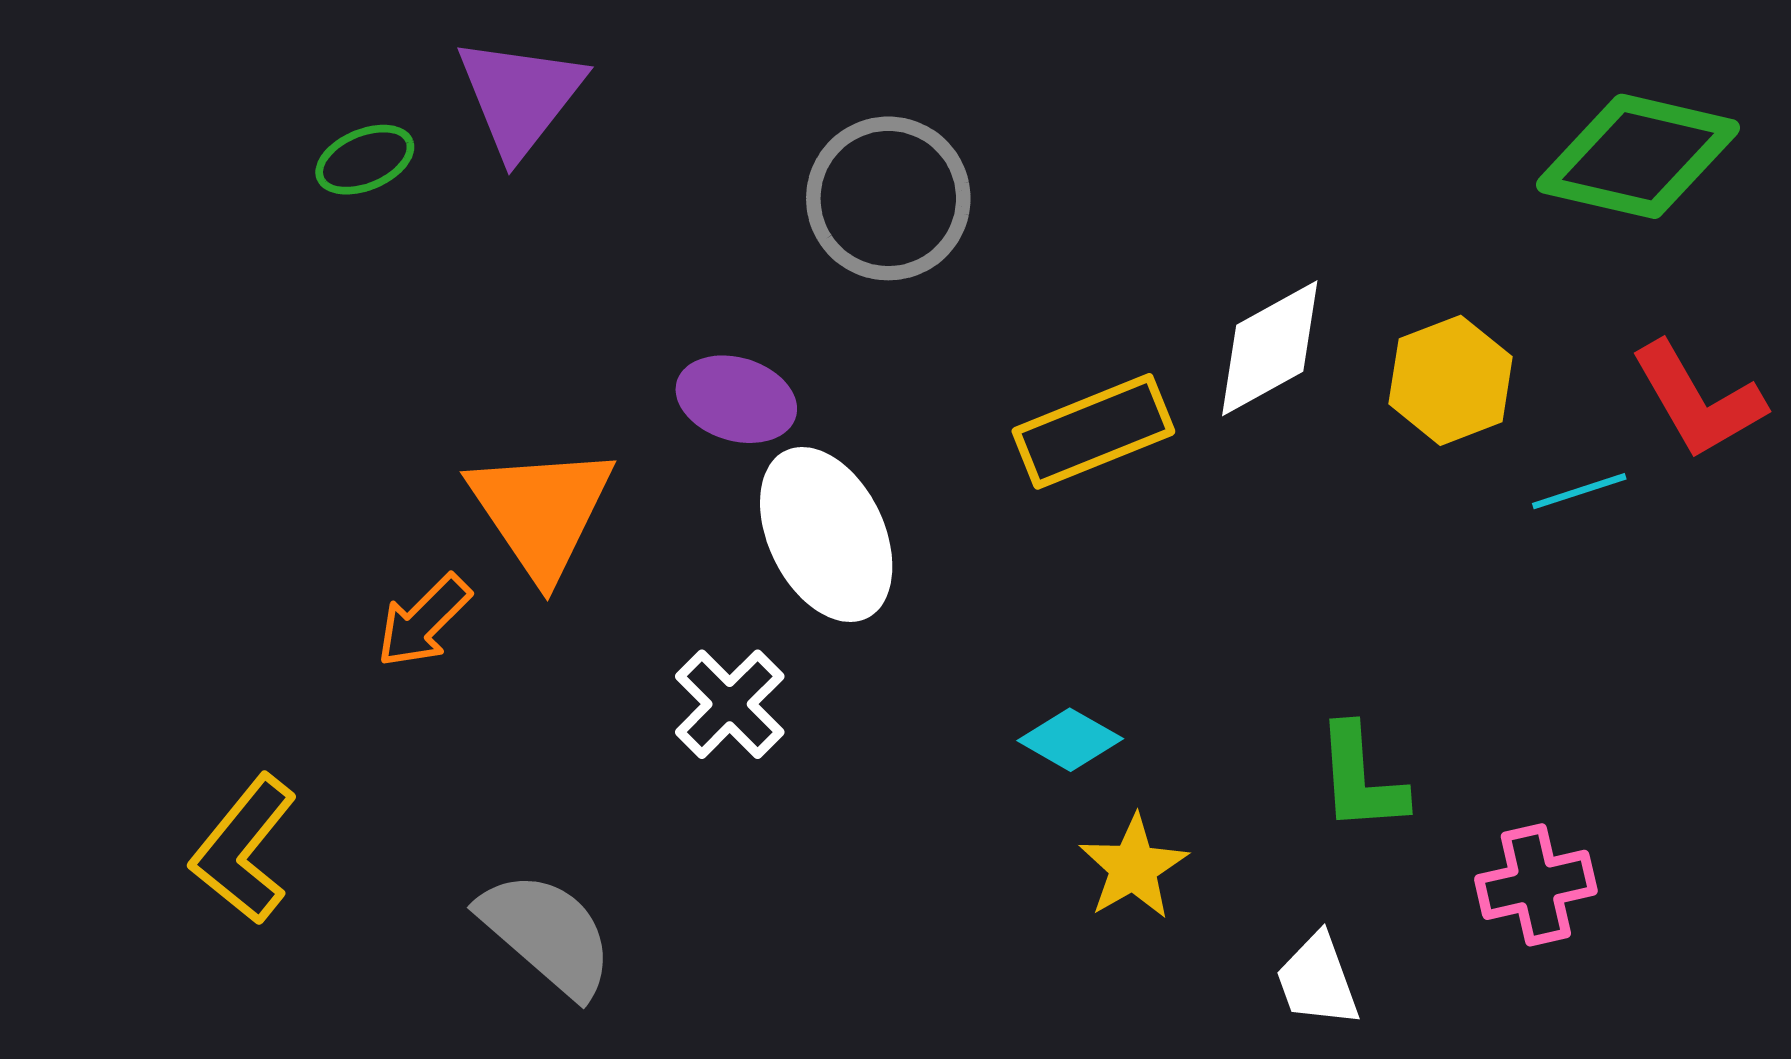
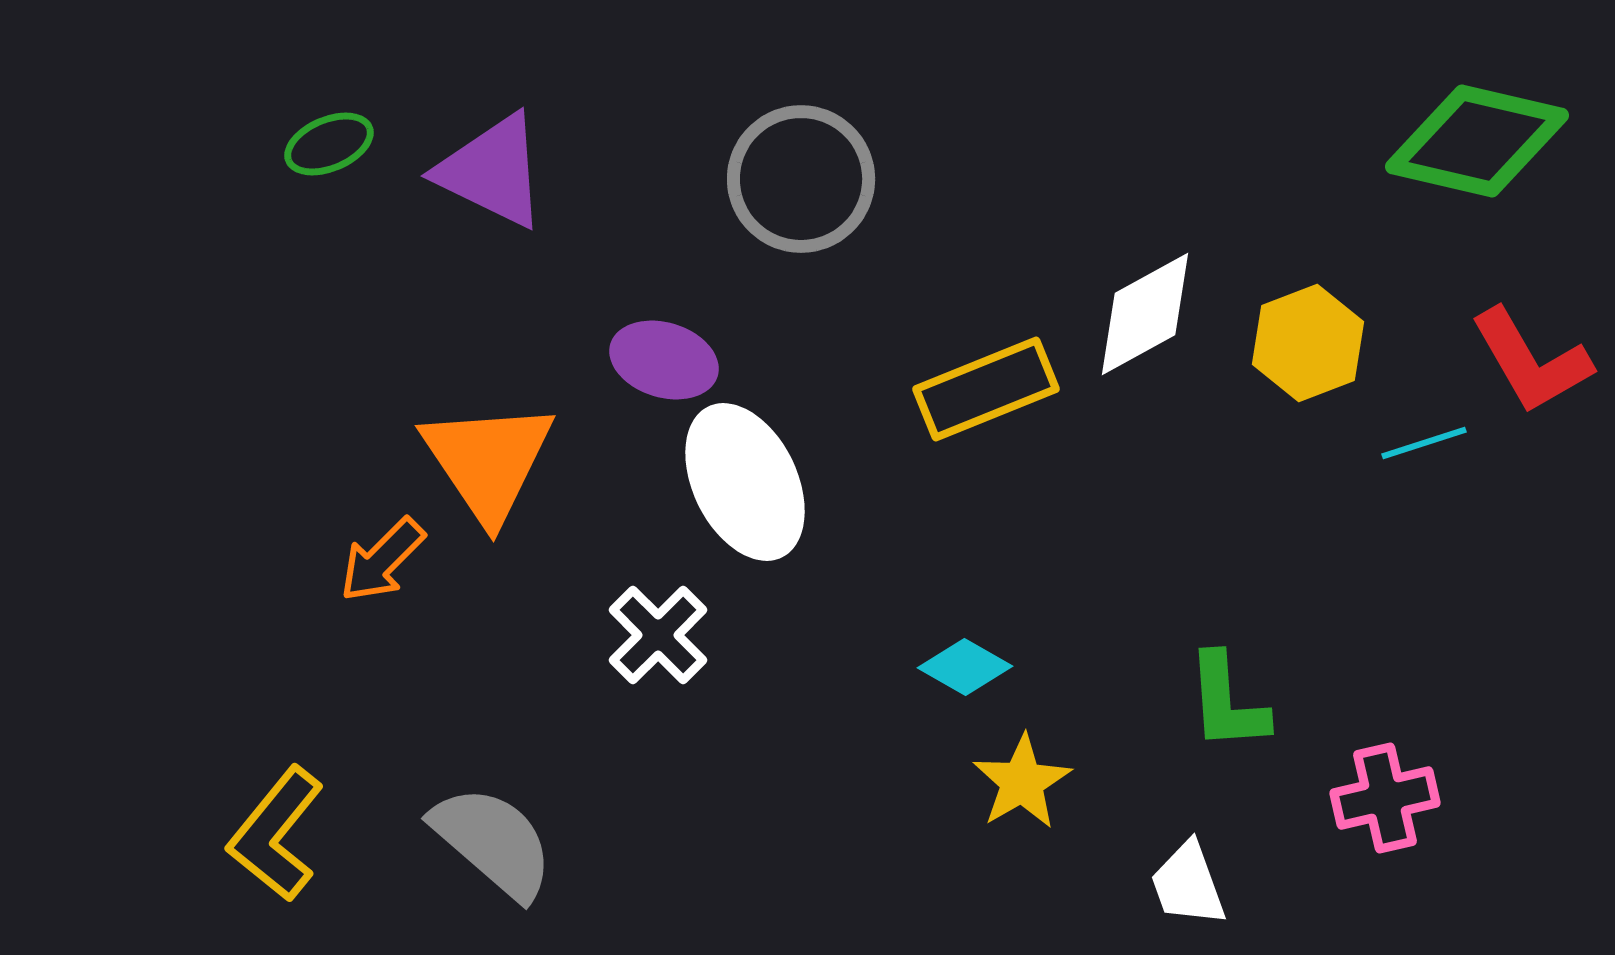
purple triangle: (520, 96) -> (492, 171), moved, turned -42
yellow L-shape: (244, 849) -> (276, 834), moved

